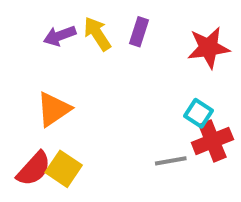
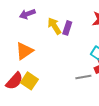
purple rectangle: (139, 32) -> (67, 28), moved
yellow arrow: (97, 34) -> (54, 26), moved

